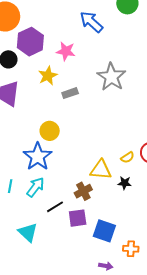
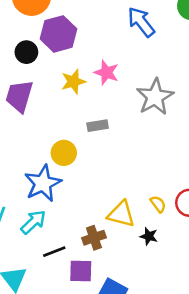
pink star: (66, 51) -> (106, 73), moved
gray rectangle: (70, 93) -> (98, 126), moved
yellow semicircle: (127, 157) -> (158, 204), turned -104

